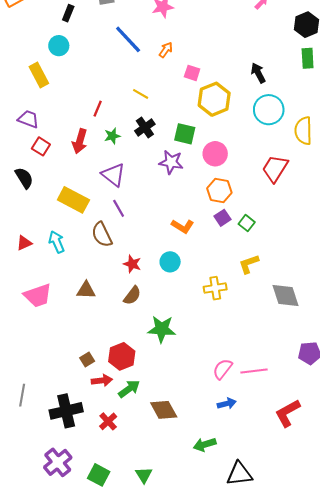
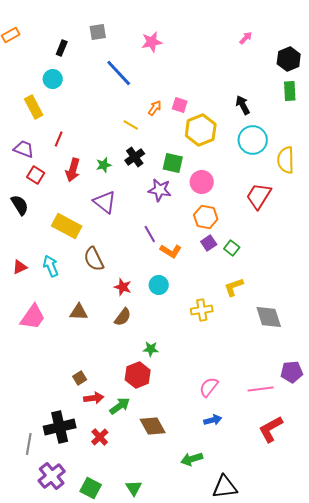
orange arrow: (166, 50) -> (155, 108), moved
red line: (98, 109) -> (59, 139), moved
purple line: (119, 208) -> (150, 234), moved
pink trapezoid: (38, 295) -> (33, 317), turned -36
green star: (162, 329) -> (151, 349), size x0.6
red hexagon: (122, 356) -> (138, 375), moved
pink line: (254, 371) -> (261, 389), moved
gray line: (22, 395) -> (29, 444), moved

